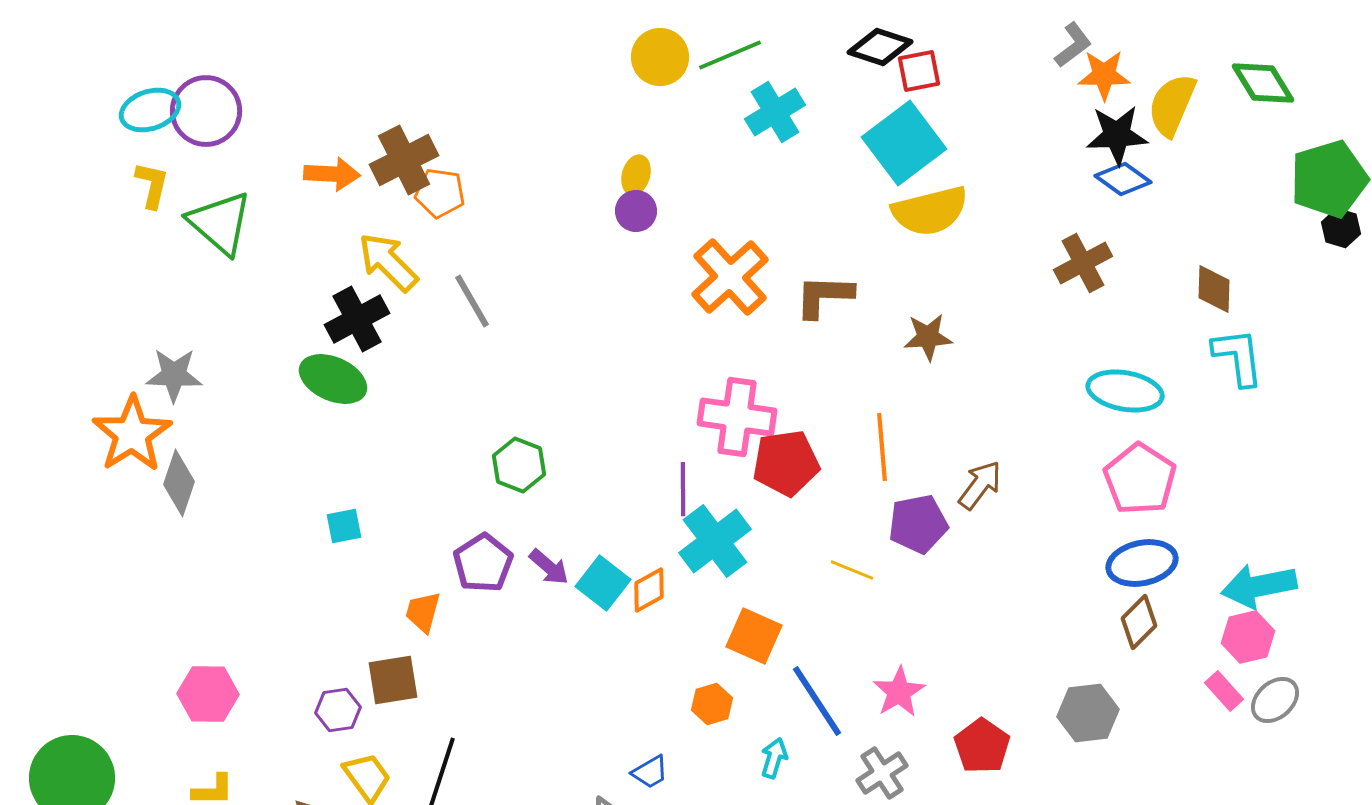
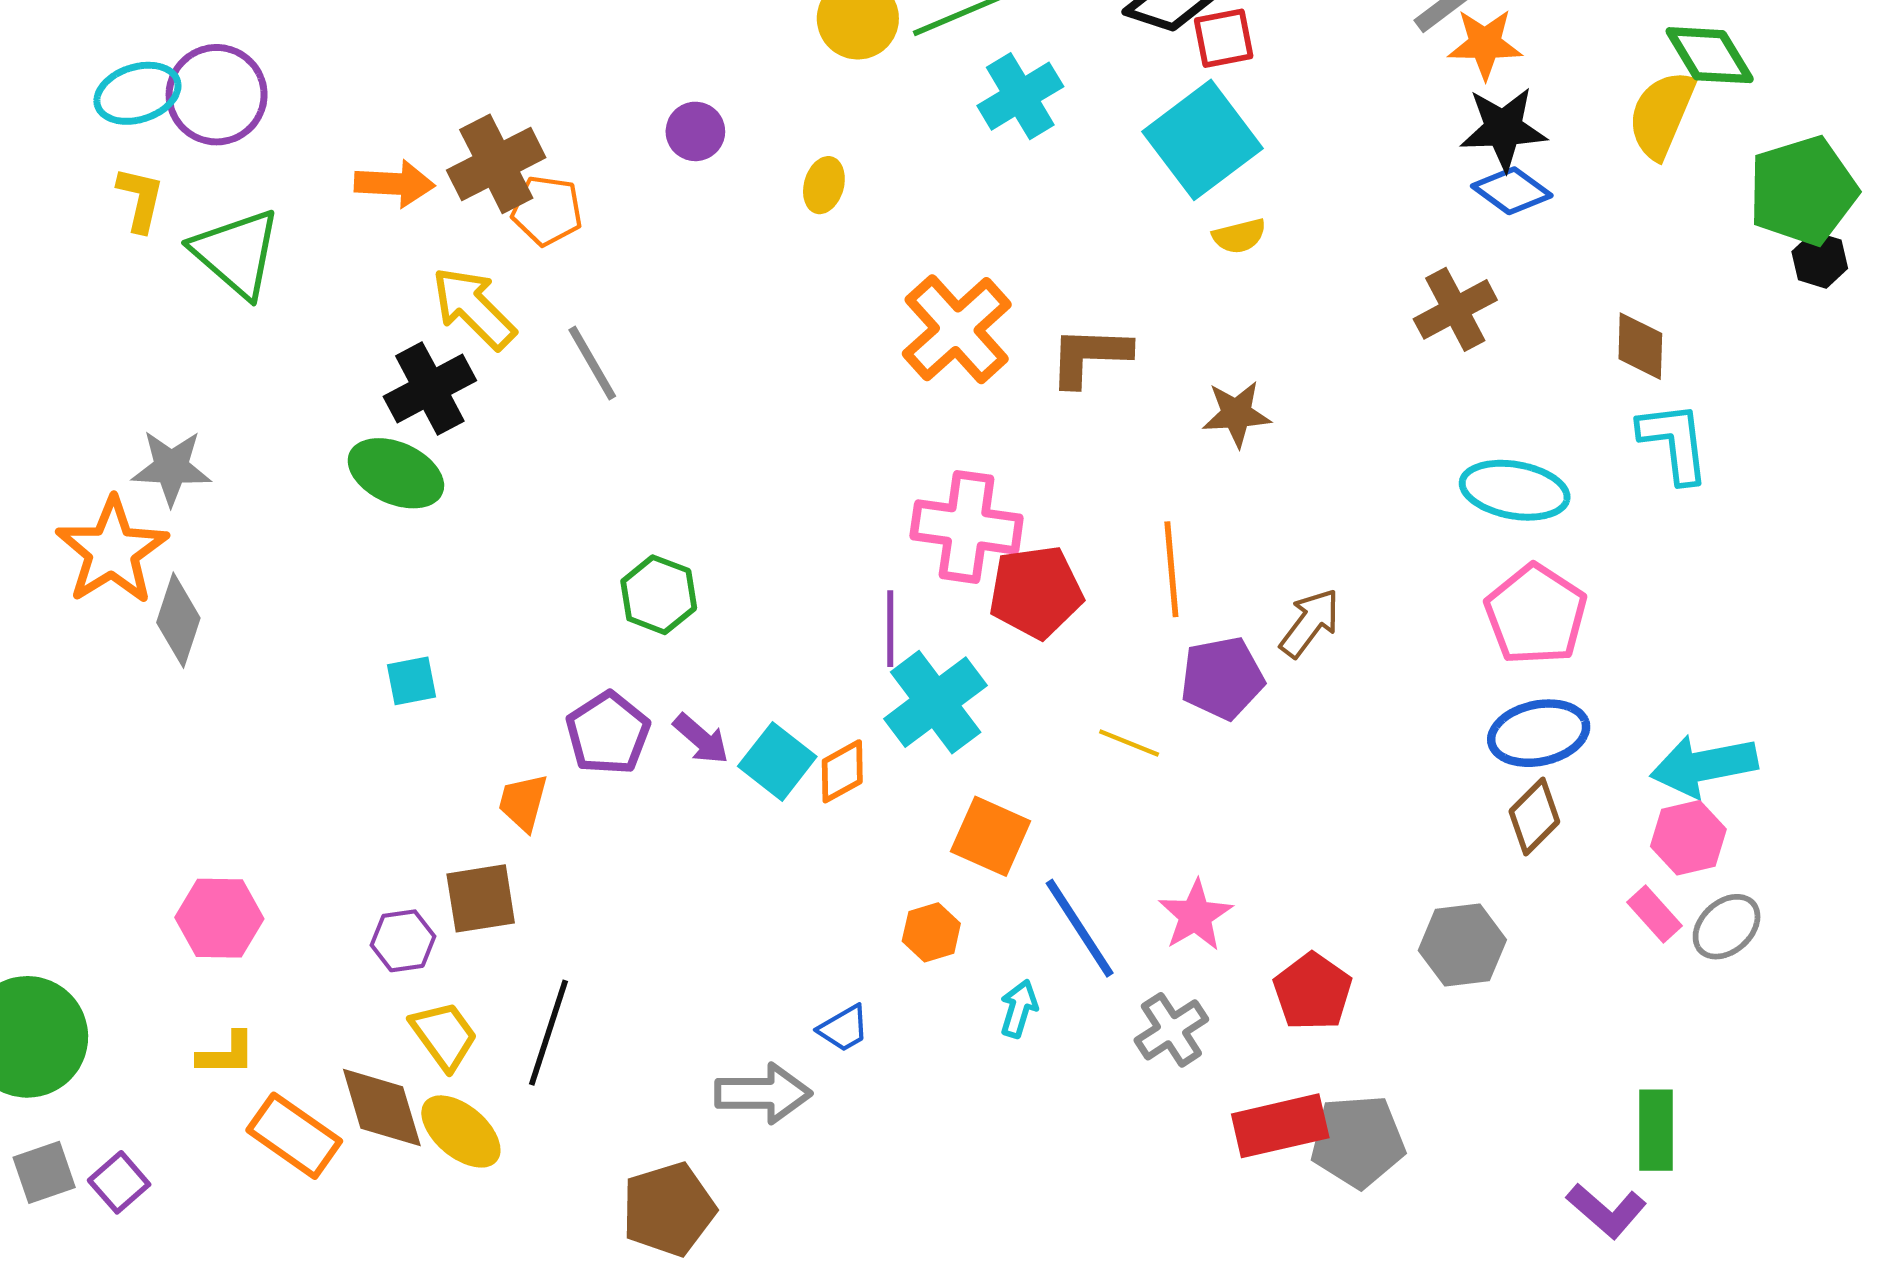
yellow semicircle: (1172, 105) -> (1662, 114), moved
purple circle: (636, 211) -> (695, 131), moved
yellow semicircle: (930, 211) -> (1239, 236), size x0.5

